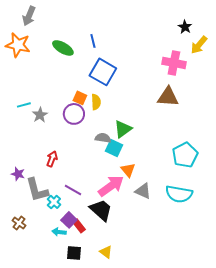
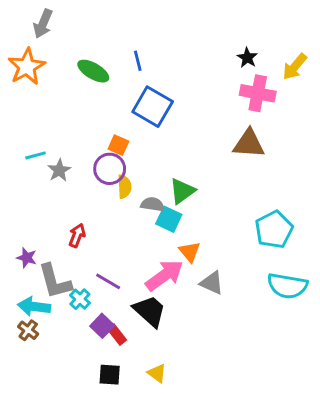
black star: (185, 27) -> (247, 58), moved
orange star: (18, 45) -> (27, 67), turned 30
yellow semicircle: (96, 102) -> (124, 187), moved
cyan semicircle: (179, 194) -> (287, 286), moved
cyan arrow: (59, 232) -> (34, 307), moved, size x1.5

